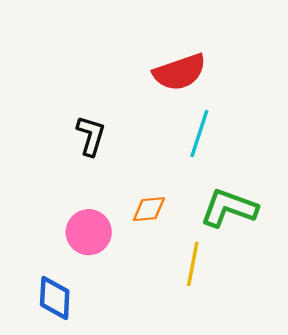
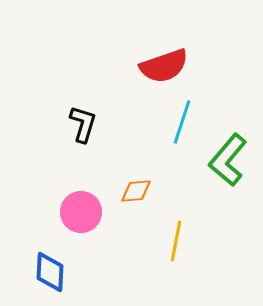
green L-shape: (229, 208) -> (228, 160), moved, turned -70

